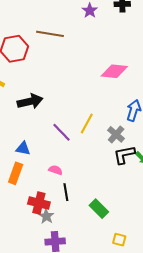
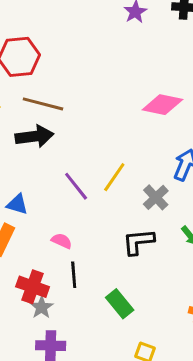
brown line: (50, 34) -> (43, 104), moved
black L-shape: (124, 155) -> (138, 242), moved

